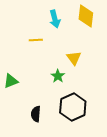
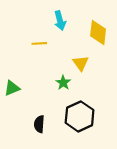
yellow diamond: (86, 16) -> (98, 33), moved

